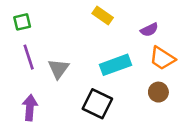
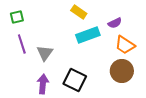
cyan rectangle: (116, 65) -> (88, 35), moved
brown circle: (158, 92) -> (122, 71), size x1.5
purple arrow: (30, 108) -> (43, 84), moved

